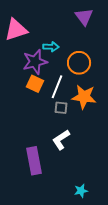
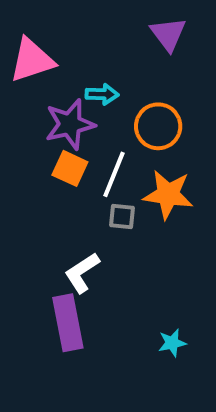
white L-shape: (61, 140) -> (82, 273), moved
cyan star: (81, 191) -> (172, 343), moved

